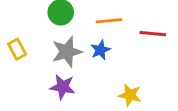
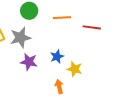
blue star: (100, 50) -> (57, 57), moved
gray star: (67, 52) -> (20, 38), moved

